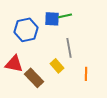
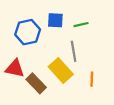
green line: (65, 16) -> (81, 25), moved
yellow rectangle: (57, 66) -> (61, 71), size x1.6

